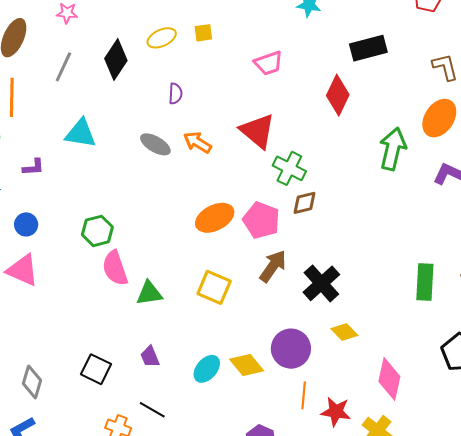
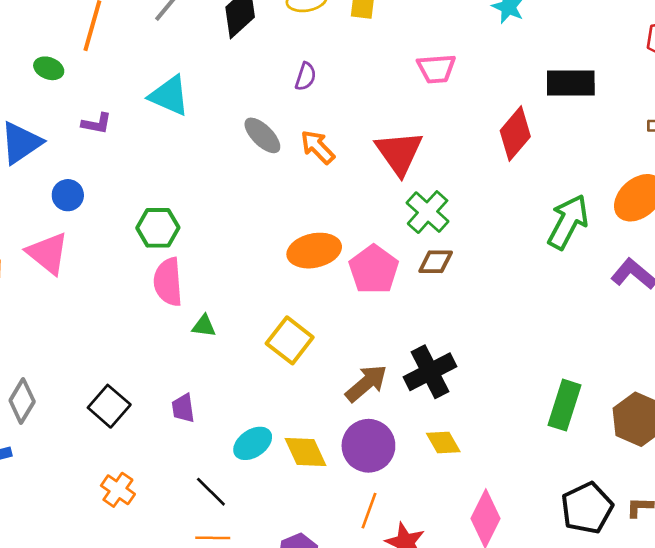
brown arrow: (273, 266) -> (366, 383), moved
green triangle: (149, 293) -> (204, 326), size x0.7
black line: (152, 410) -> (211, 492), moved

